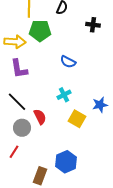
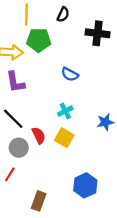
black cross: (93, 25) -> (98, 33), size x1.5
yellow square: (77, 119) -> (64, 138), moved
blue hexagon: (66, 162) -> (85, 185), moved

